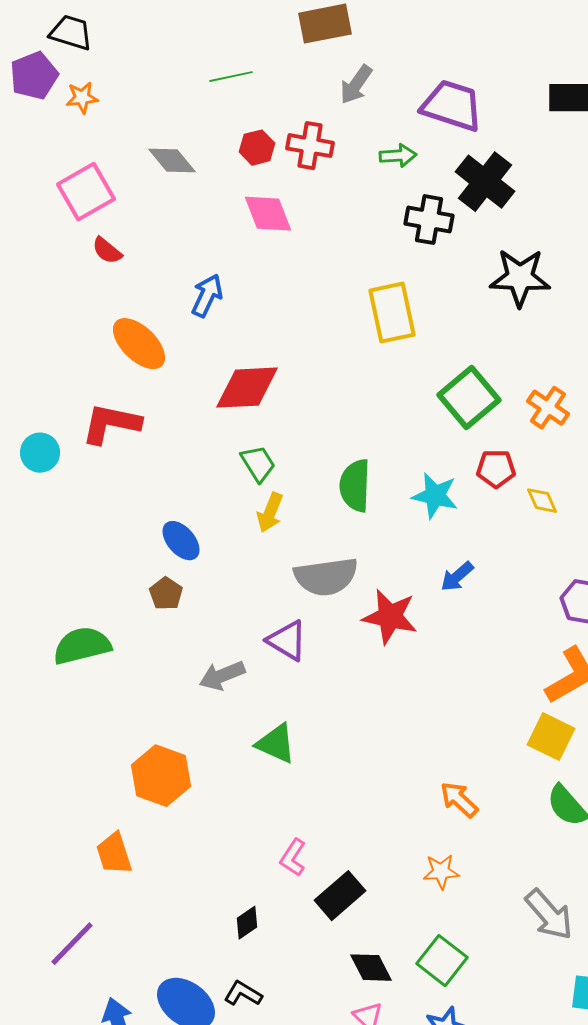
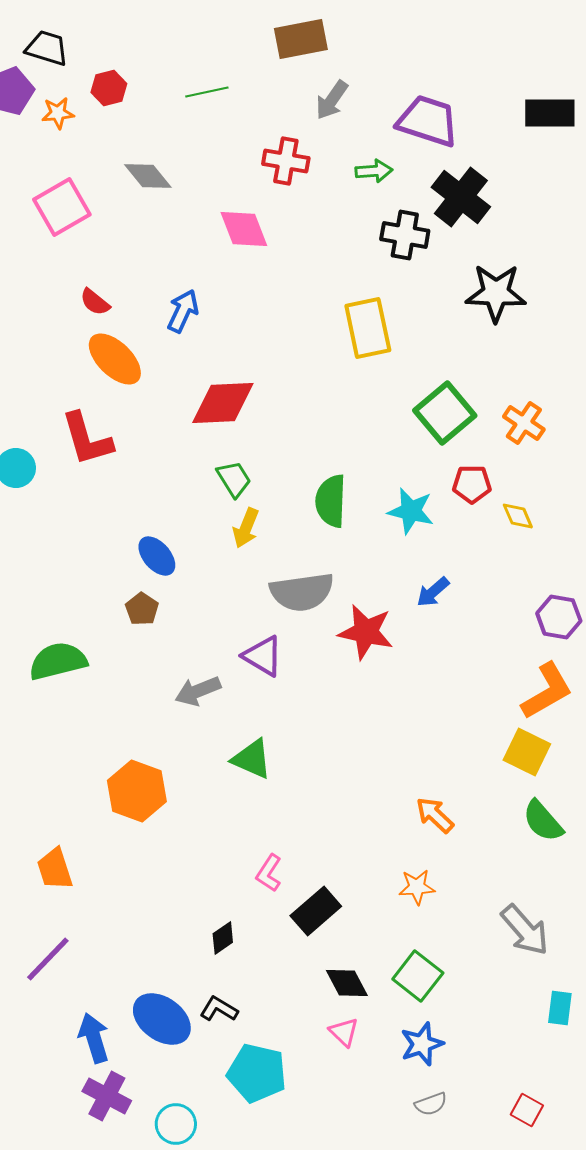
red hexagon: (257, 148) -> (109, 88), moved
red semicircle: (107, 251) -> (95, 302), moved
red L-shape: (111, 424) -> (87, 439), turned -118
orange trapezoid: (114, 854) -> (55, 869), moved

